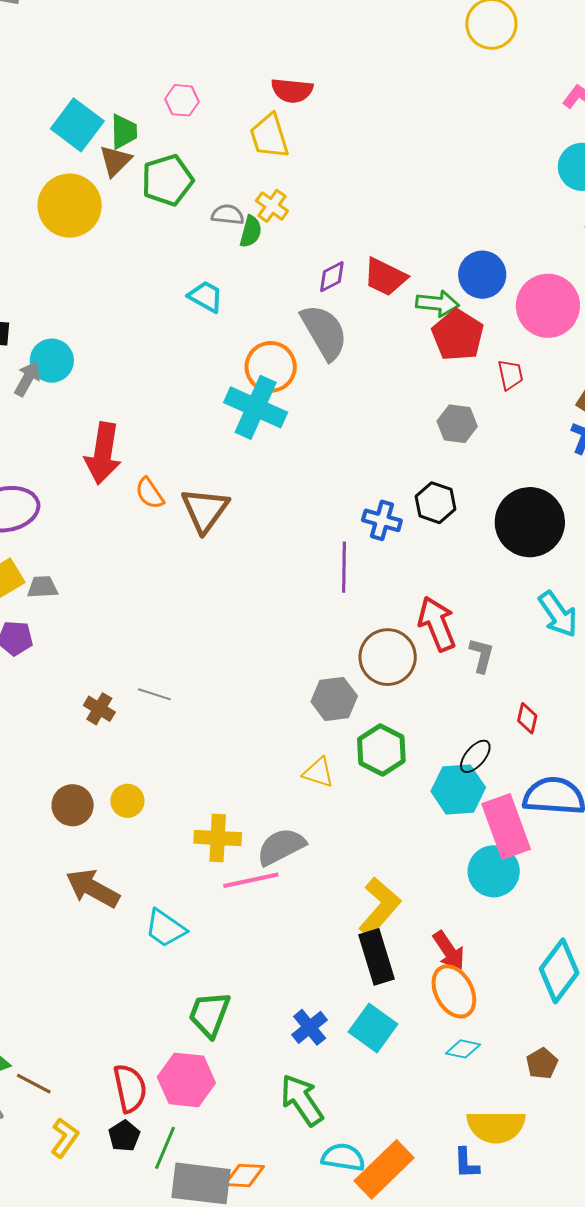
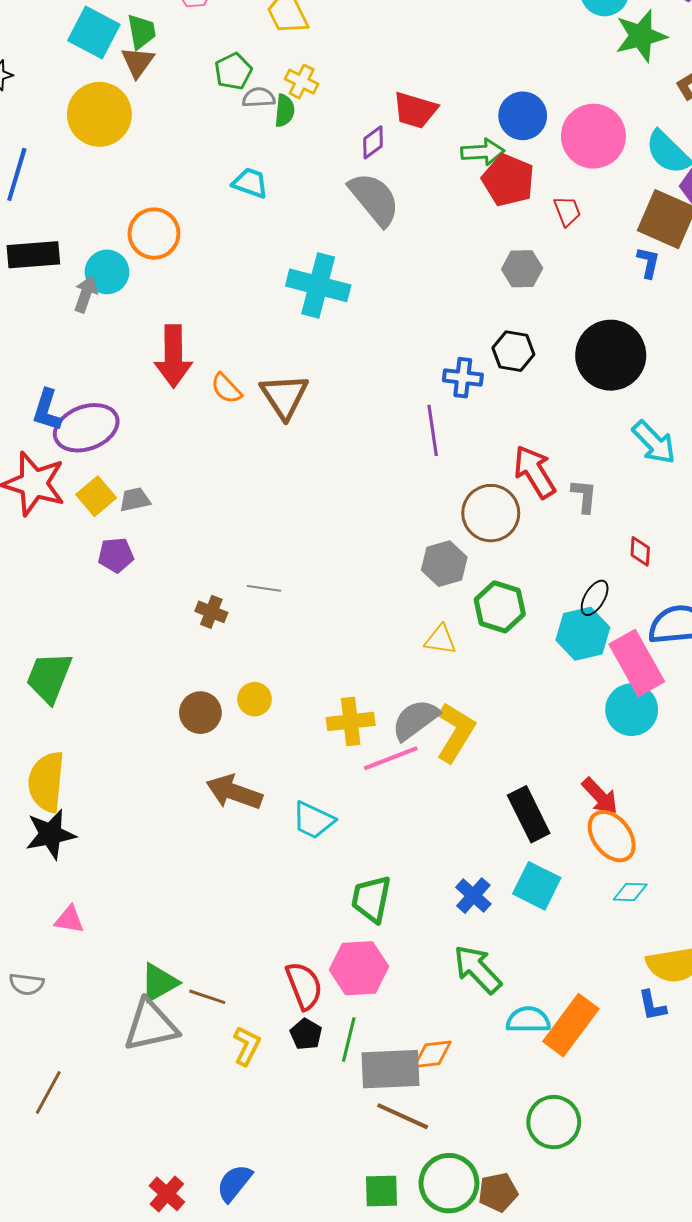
green pentagon: (167, 180) -> (233, 71), moved, size x0.7
red trapezoid: (385, 277) -> (415, 110), moved
orange circle: (271, 367) -> (154, 234), moved
yellow L-shape: (380, 907) -> (455, 732), moved

